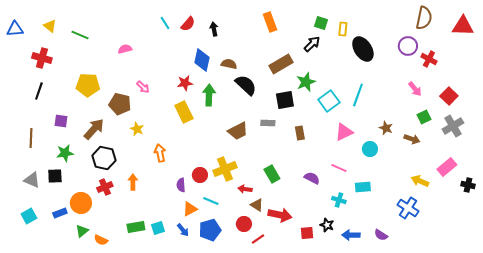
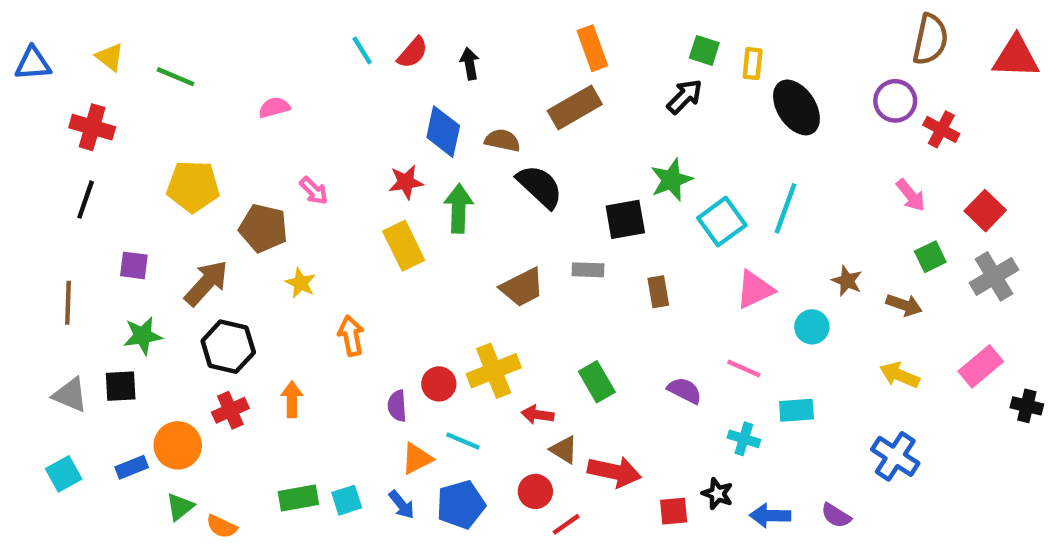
brown rectangle: (281, 64) -> (575, 107), moved
yellow arrow: (420, 181) -> (900, 375), moved

